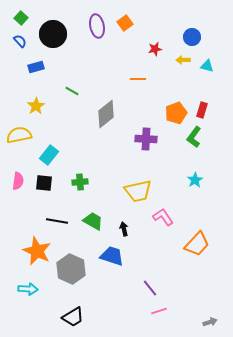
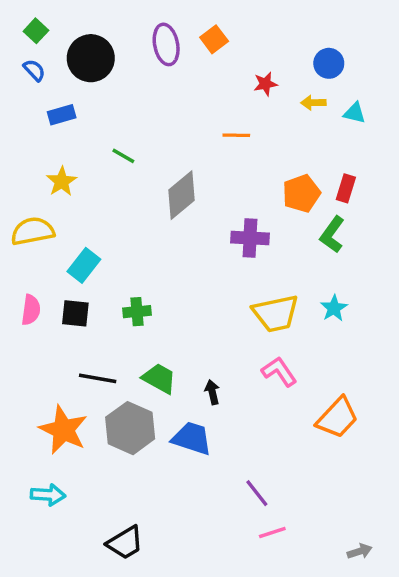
yellow trapezoid: (138, 191) -> (276, 313), moved
gray hexagon: (71, 269) -> (130, 428), moved

